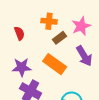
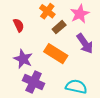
orange cross: (49, 21) -> (47, 11), turned 35
purple star: (22, 67) -> (23, 59), turned 30

